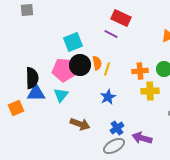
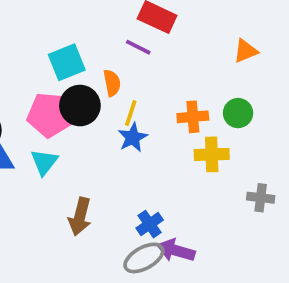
orange semicircle: (97, 63) -> (112, 83), moved
blue star: (108, 97) -> (133, 138), moved
brown arrow: (80, 124) -> (80, 217), turned 84
purple arrow: (142, 138) -> (176, 250), moved

